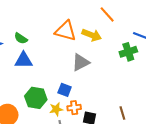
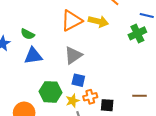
orange triangle: (66, 31) -> (72, 21), turned -35
gray triangle: (81, 62) -> (73, 55), moved
brown line: (122, 113) -> (139, 96), turned -64

